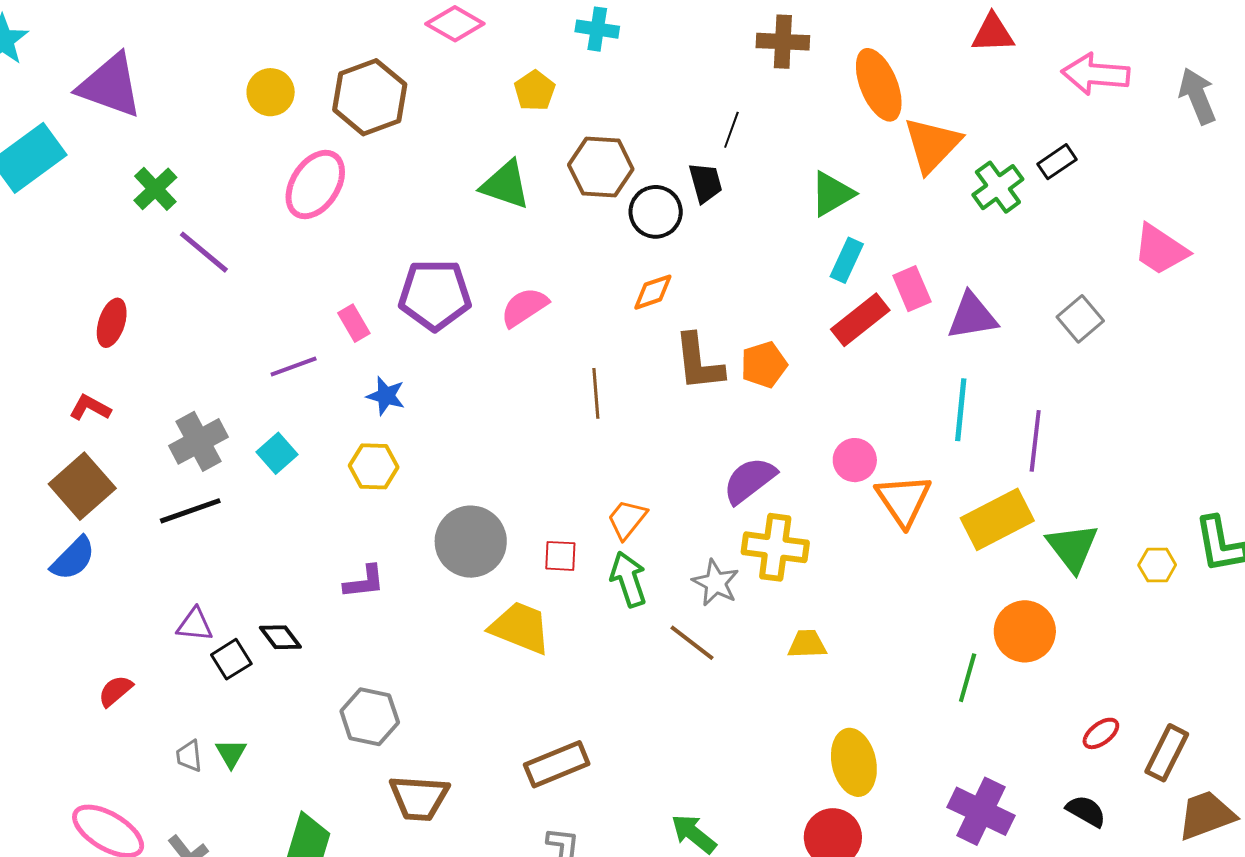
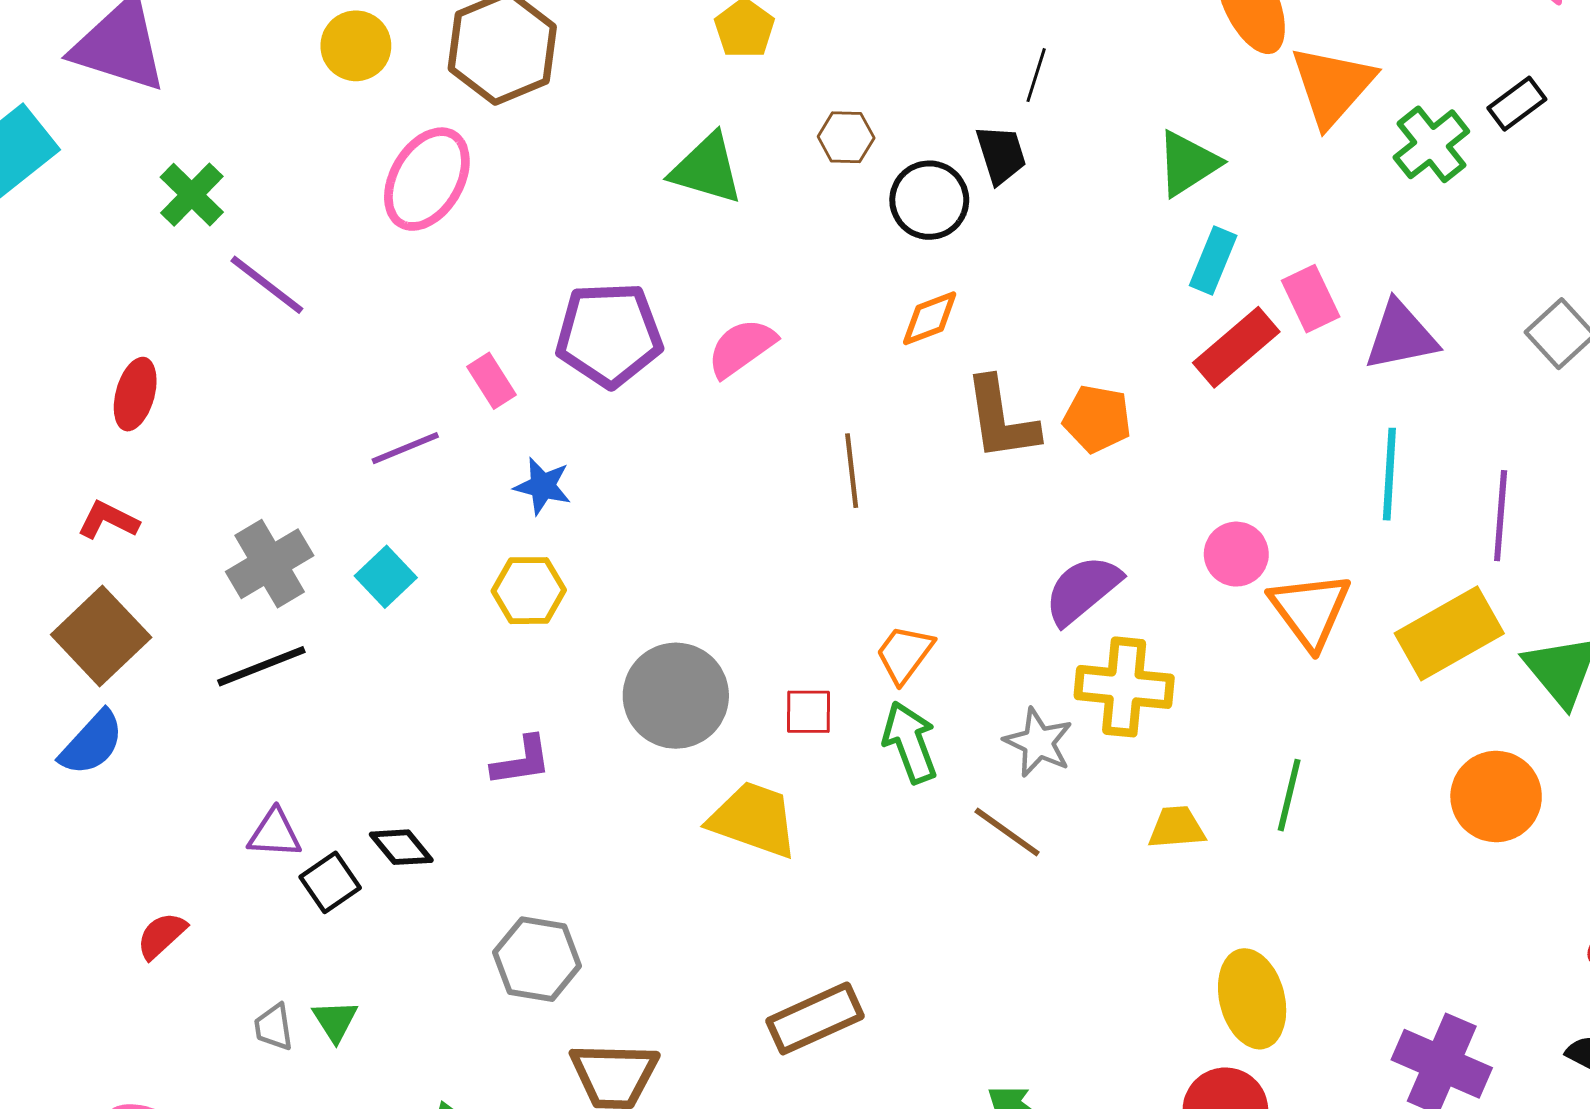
brown hexagon: (601, 167) -> (846, 137), size x0.6
orange pentagon: (764, 365) -> (1097, 419), turned 30
green line: (968, 678) -> (1289, 795), moved

